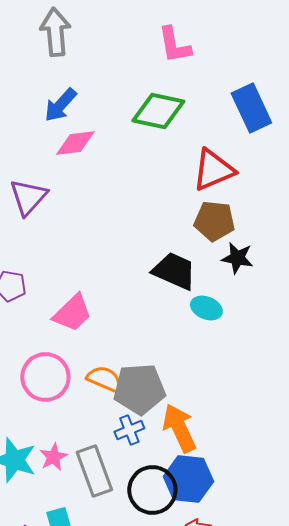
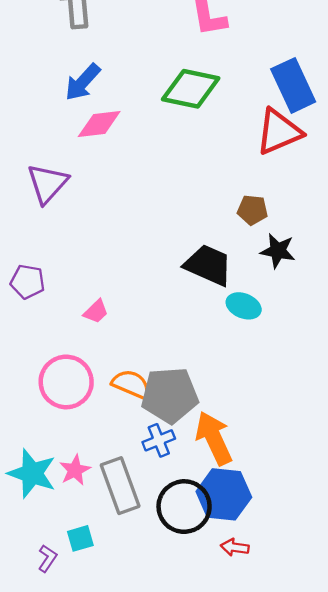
red triangle: (213, 170) -> (279, 132), moved
brown pentagon: (214, 221) -> (252, 210), size x0.7
pink trapezoid: (72, 313) -> (96, 311), size x0.6

